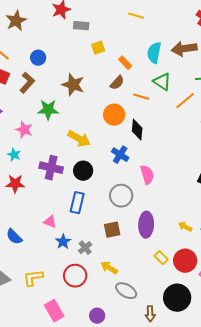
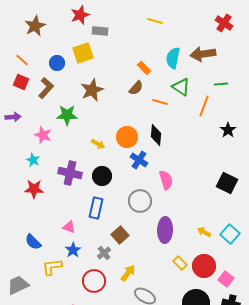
yellow square: (98, 48) -> (83, 53), moved, size x1.5
brown star: (73, 85) -> (92, 90), turned 30
orange line: (185, 101) -> (204, 106), turned -30
orange circle: (114, 115) -> (127, 137), moved
yellow arrow: (79, 139) -> (98, 144), size x0.6
brown square: (112, 230) -> (120, 235), moved, turned -30
blue star: (63, 242) -> (73, 250), moved
yellow arrow: (109, 268) -> (128, 273), turned 96
yellow L-shape: (33, 278) -> (52, 267), moved

